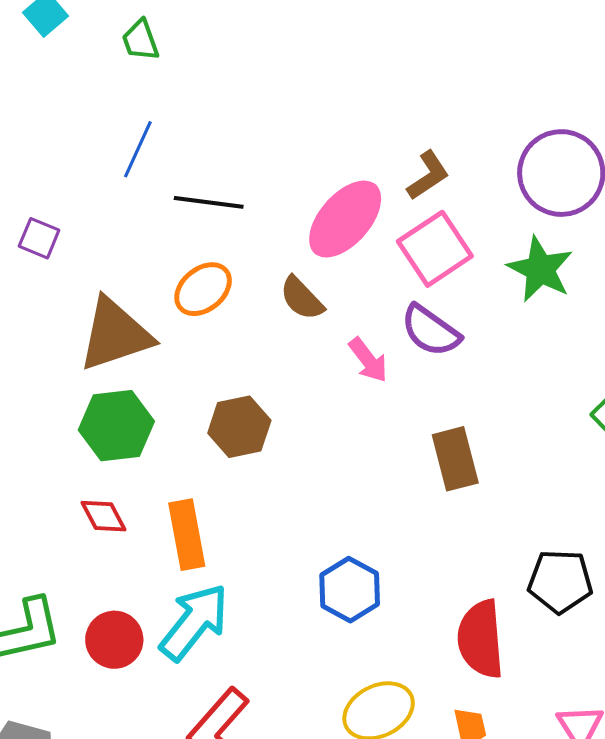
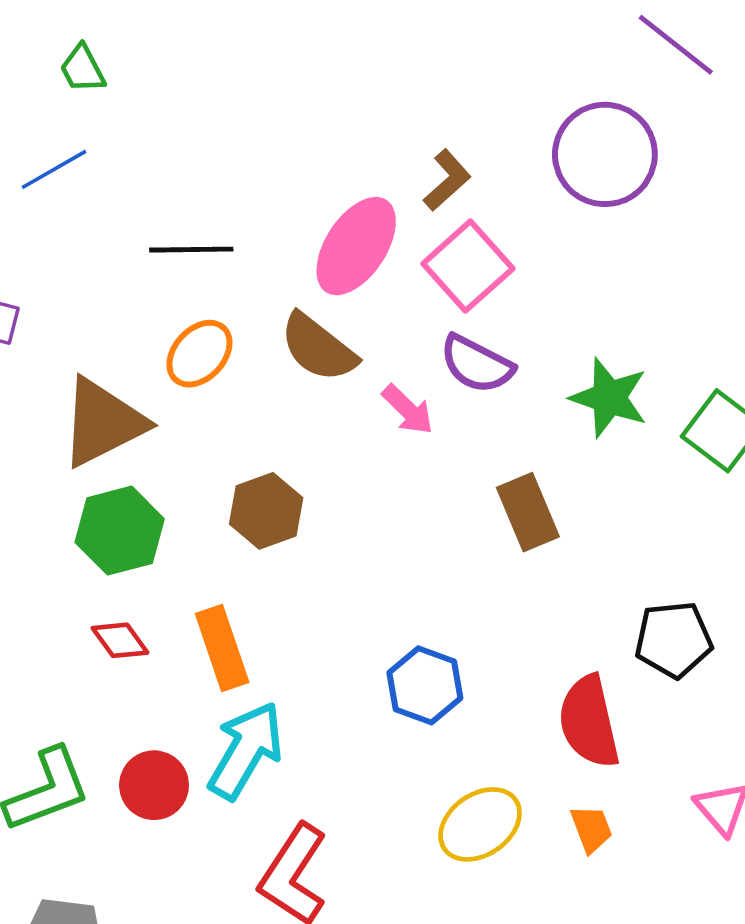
blue line: (138, 149) -> (54, 169), moved, turned 44
green star: (540, 269) -> (609, 398), moved
brown semicircle: (302, 298) -> (318, 348), size x1.4

